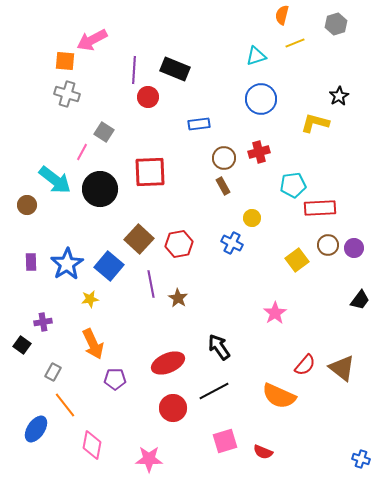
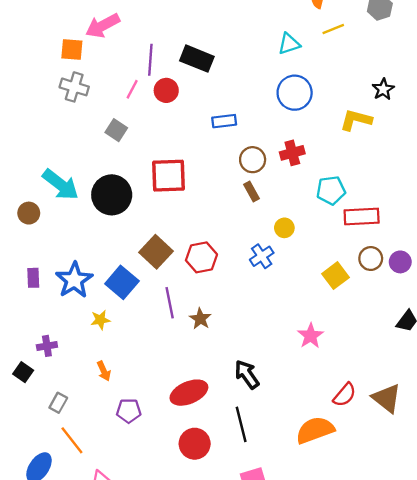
pink line: (82, 152) -> (132, 89), moved
blue cross: (232, 243) -> (262, 256), turned 30
orange arrow: (93, 344) -> (104, 371), size x0.6
black line: (214, 391) -> (241, 424), turned -76
orange semicircle: (279, 396) -> (315, 430), turned 136

